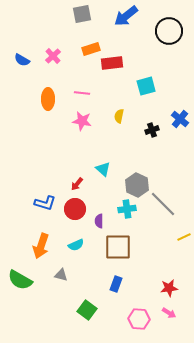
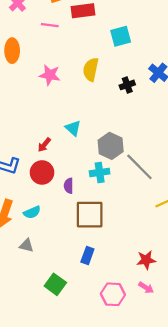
pink line: (82, 93) -> (50, 25), moved
yellow semicircle: (119, 116) -> (91, 69), size x1.5
cyan semicircle: (76, 245) -> (32, 212), moved

